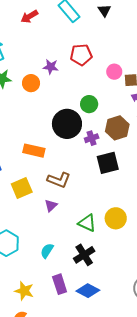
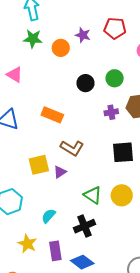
black circle: (67, 124) -> (85, 83), moved, size x0.6
black square: (108, 163) -> (123, 152), moved
yellow square: (22, 188) -> (39, 165), moved
yellow star: (24, 291) -> (27, 244), moved

